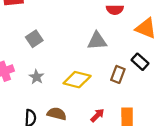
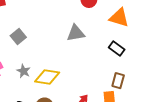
brown rectangle: (118, 74) -> (118, 81), moved
yellow diamond: (77, 80) -> (47, 77), moved

